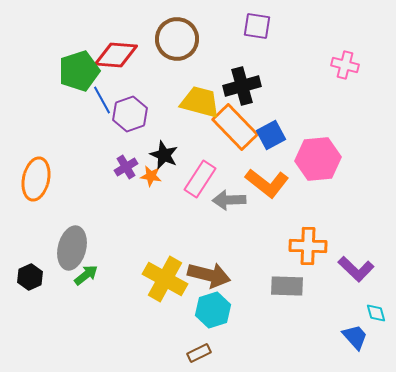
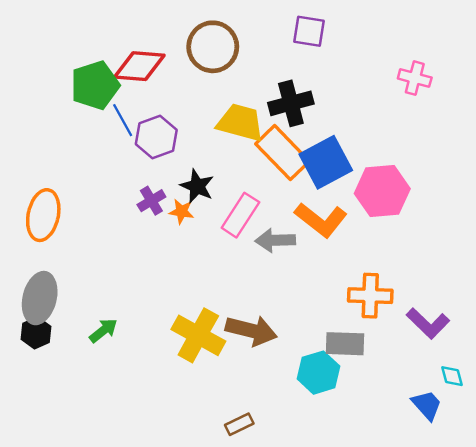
blue square: (271, 135) -> (326, 162), size x1.5
gray ellipse: (72, 248) -> (40, 298), moved
cyan hexagon: (213, 310) -> (319, 373), moved

